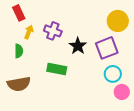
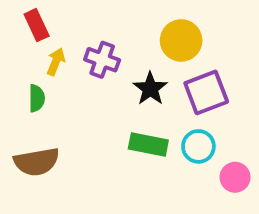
yellow circle: (118, 21) -> (181, 40), moved
green rectangle: (57, 69) -> (148, 144), moved
cyan circle: (113, 74) -> (198, 146), moved

